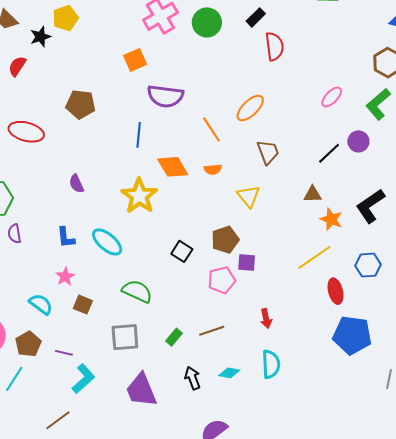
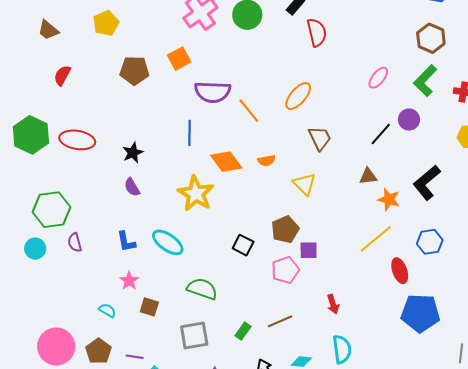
black star: (40, 37) -> (133, 153), moved
brown pentagon: (81, 104) -> (134, 70), moved
orange line: (211, 129) -> (249, 111), moved
cyan semicircle: (41, 304) -> (107, 310), size x0.7

